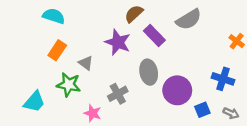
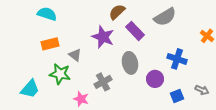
orange rectangle: (57, 50) -> (50, 44), turned 42
blue cross: (223, 79) -> (177, 59), moved
purple circle: (177, 90) -> (155, 79), size x0.7
gray arrow: (231, 113) -> (202, 90), moved

